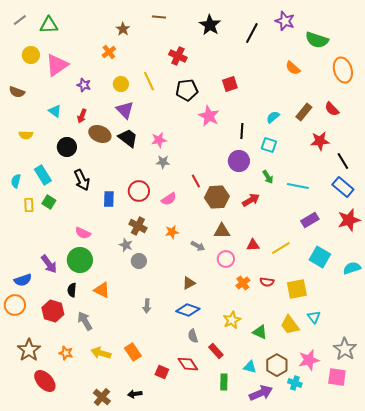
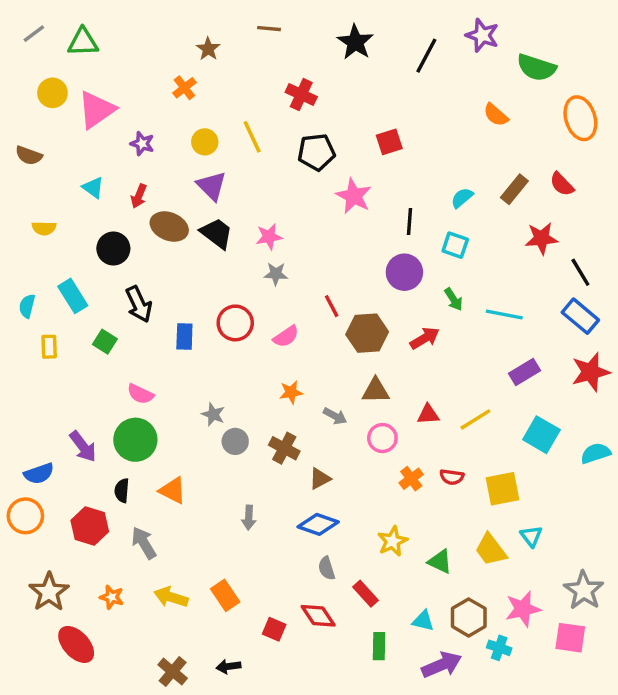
green square: (49, 202) -> (105, 342), moved
brown cross: (138, 226) -> (284, 448), moved

